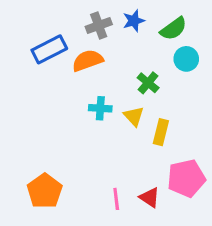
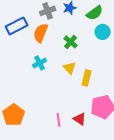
orange semicircle: (88, 60) -> (41, 33), turned -48
green cross: (148, 83) -> (71, 42), moved
cyan cross: (100, 108) -> (40, 63), moved, turned -32

